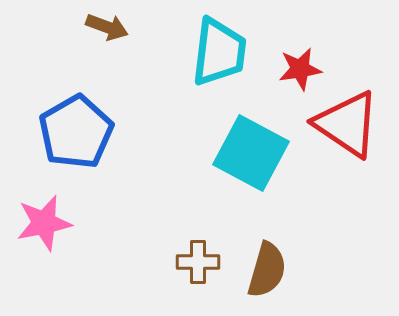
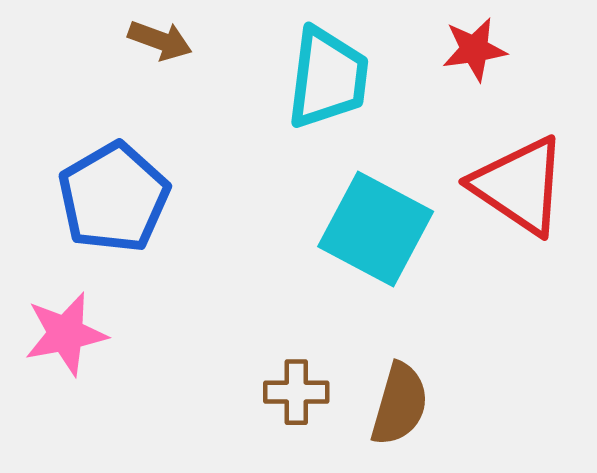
red star: (300, 69) -> (474, 49), moved

